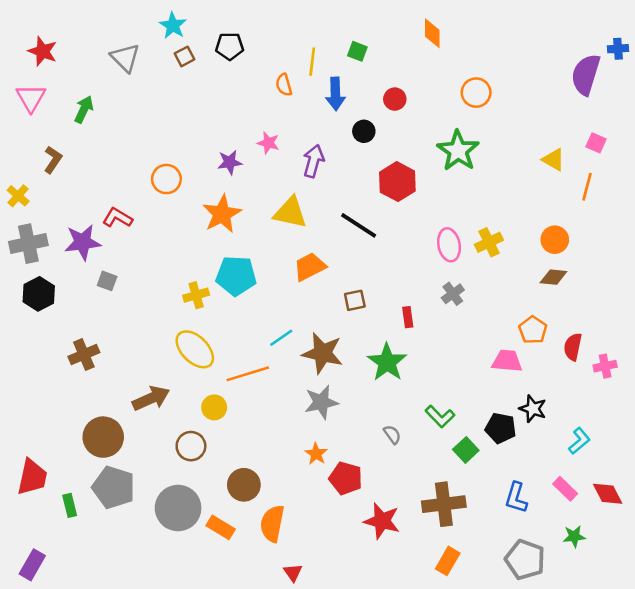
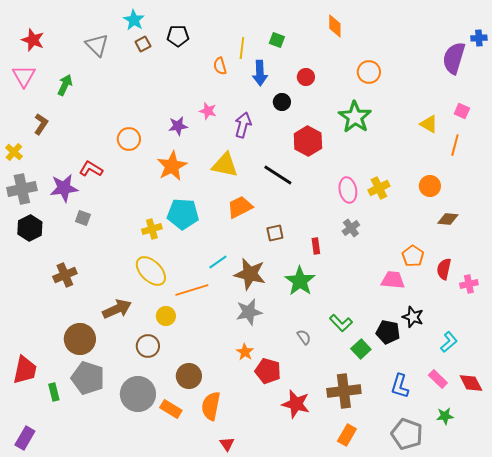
brown diamond: (553, 277) -> (448, 219), moved

